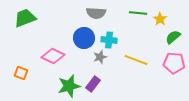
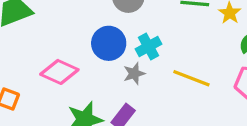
cyan cross: (109, 40) -> (148, 46), turned -35

